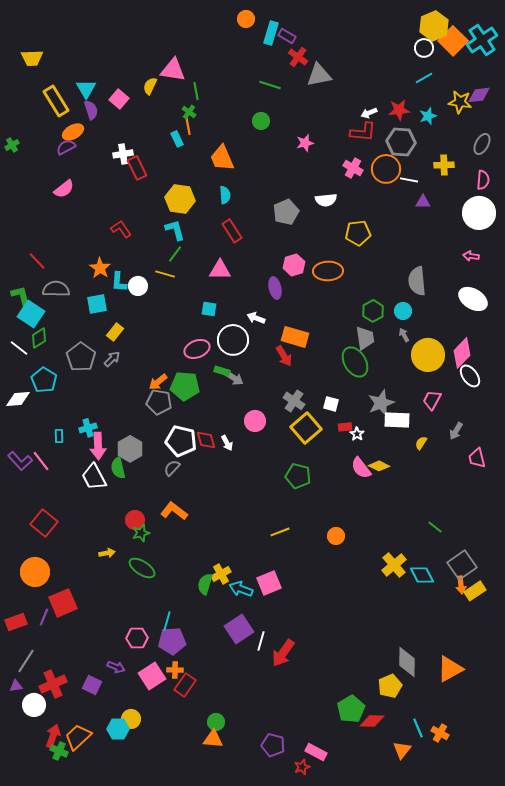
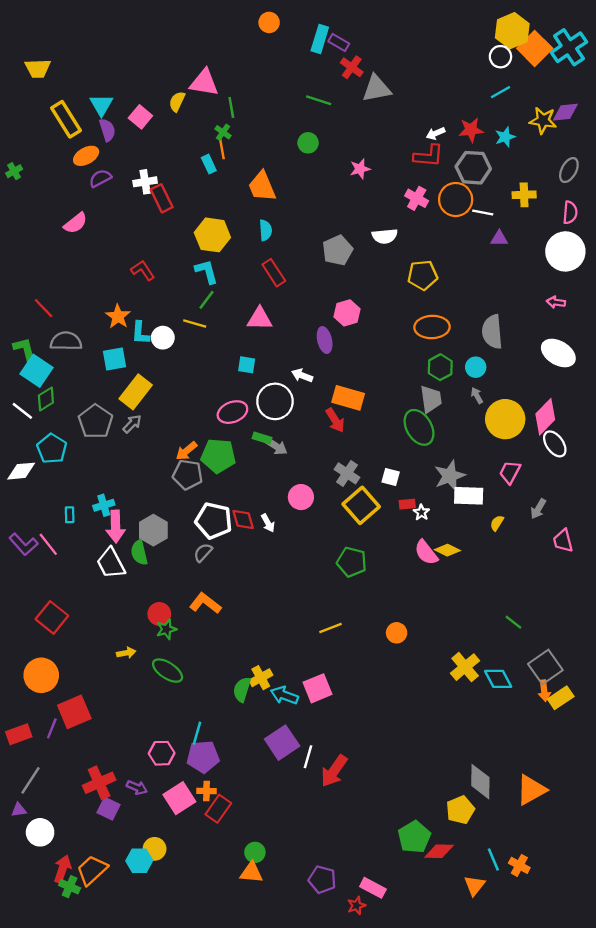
orange circle: (246, 19) -> (269, 22), moved
purple semicircle: (66, 147) -> (100, 178), moved
orange ellipse: (328, 271) -> (432, 327), moved
yellow rectangle: (115, 332) -> (136, 392), size x1.6
red cross: (53, 684) -> (99, 783), moved

